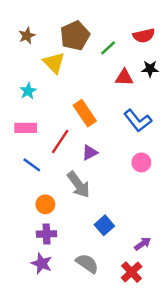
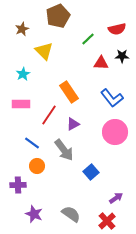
brown pentagon: (75, 36) -> (58, 16), moved
pink circle: (141, 162) -> (115, 132), size x1.6
blue line: (32, 165) -> (32, 143), moved
blue square: (104, 225) -> (91, 172), moved
purple cross: (47, 234) -> (18, 185), moved

